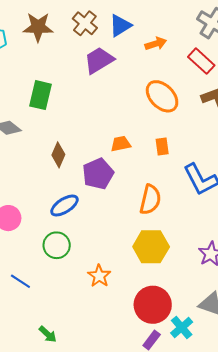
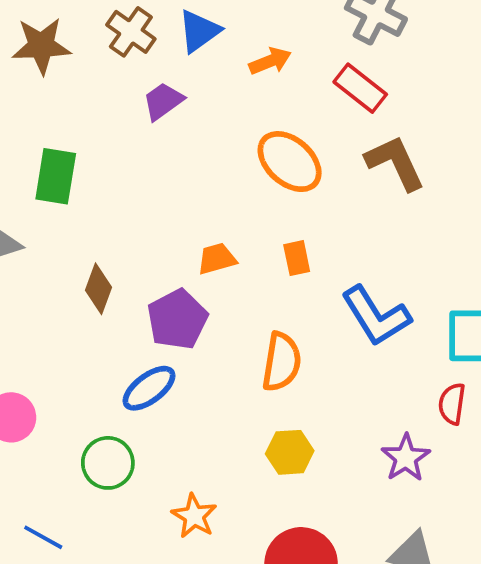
purple trapezoid: (99, 60) -> (163, 101), size x0.7
blue ellipse: (64, 205) -> (149, 388), moved
yellow hexagon: (151, 247) -> (290, 452), size x0.7

